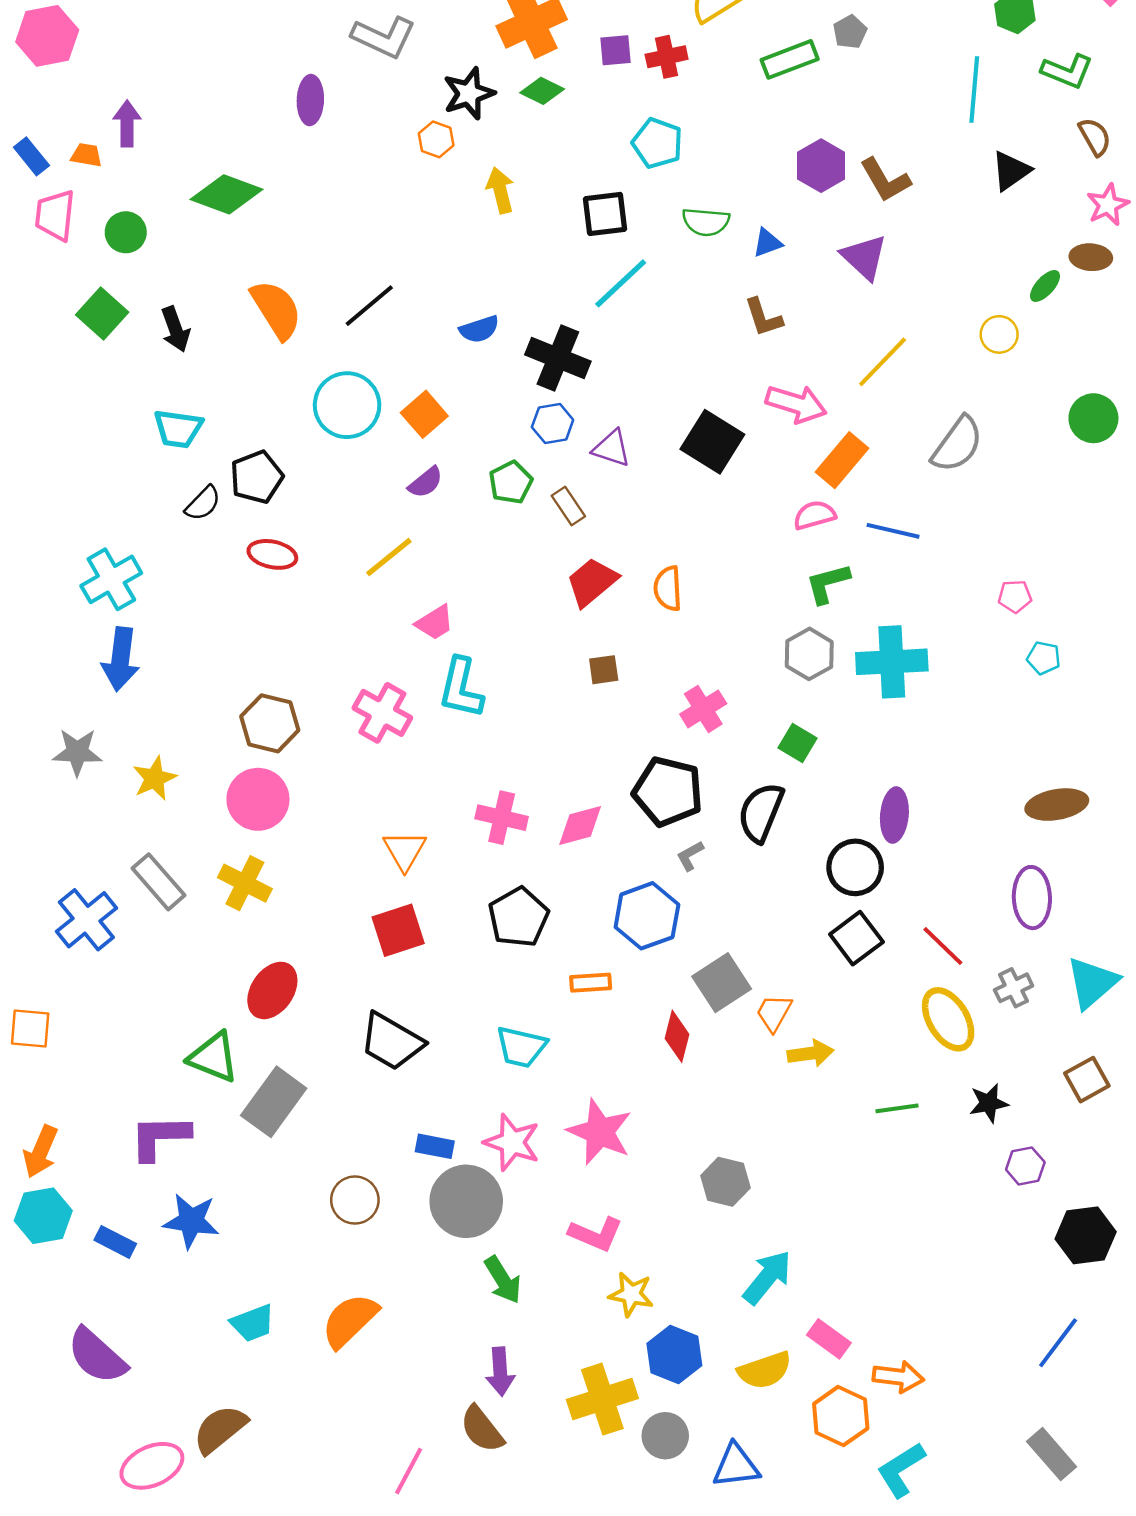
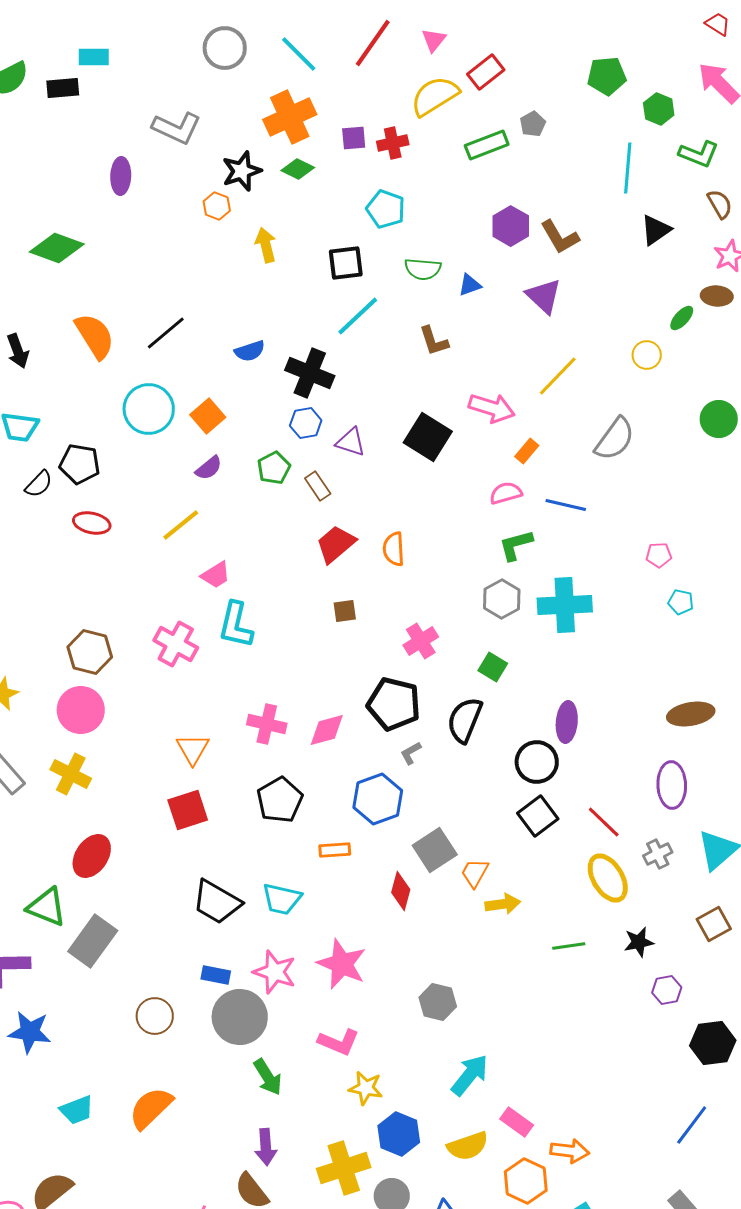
brown L-shape: (763, 317) -> (434, 341), moved
orange rectangle: (842, 460) -> (527, 451), size x0.6
black pentagon: (257, 477) -> (80, 464), turned 30
black trapezoid: (392, 1042) -> (217, 902), moved

